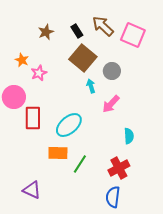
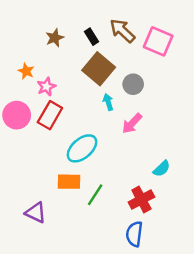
red rectangle: (33, 118) -> (50, 115), moved, turned 30
cyan semicircle: (129, 136) -> (162, 169), moved, turned 49
purple triangle: (32, 190) -> (36, 213), moved

